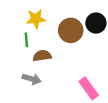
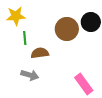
yellow star: (36, 19) -> (16, 16), moved

